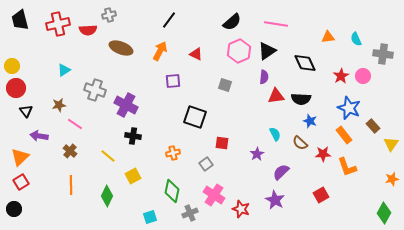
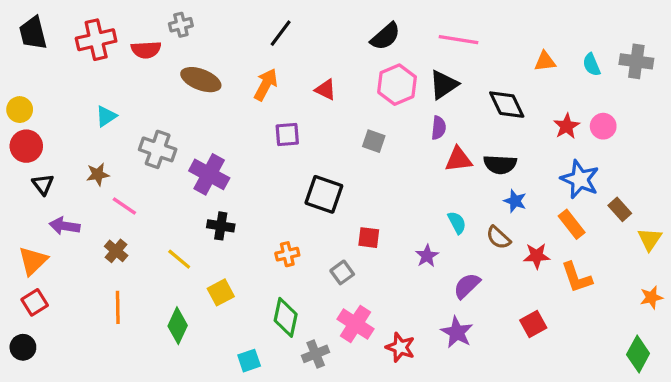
gray cross: (383, 54) -> (636, 61), moved

